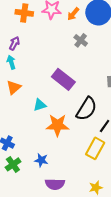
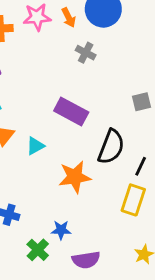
orange arrow: (73, 14) -> (69, 18), turned -56
cyan triangle: (40, 105) -> (35, 146), moved
green cross: (13, 164) -> (38, 250), moved

